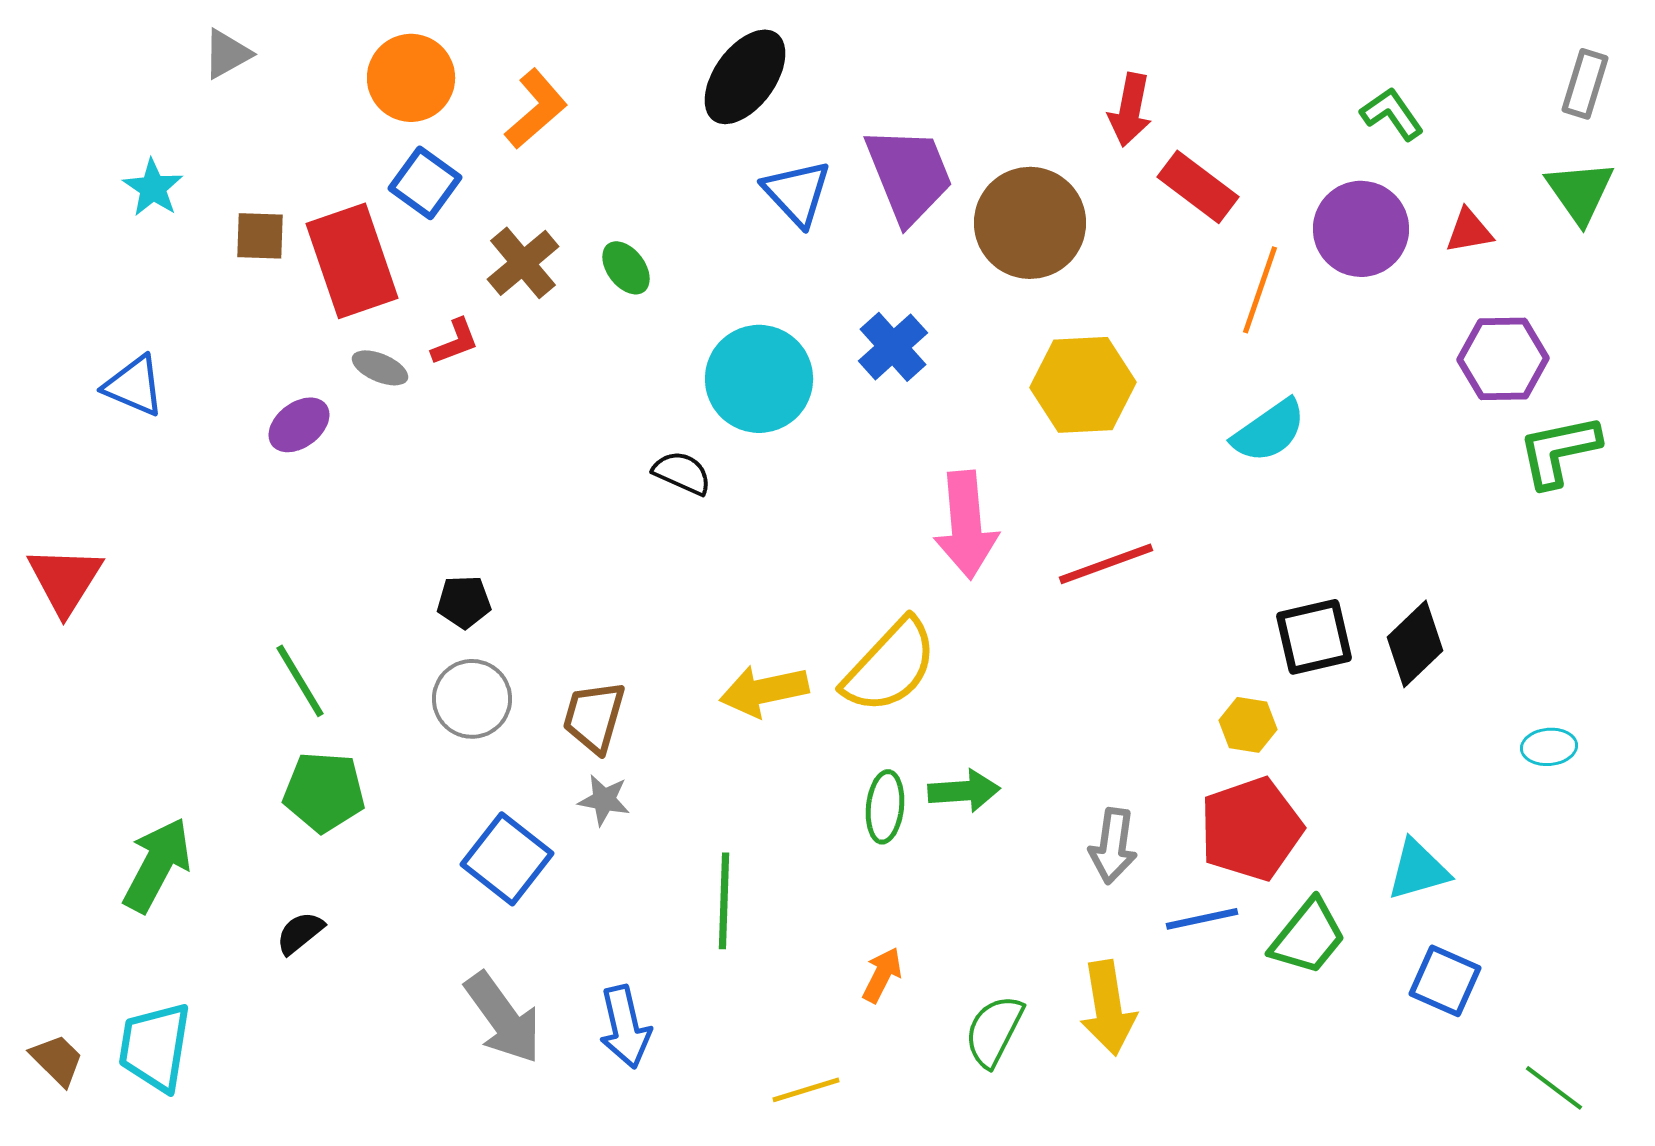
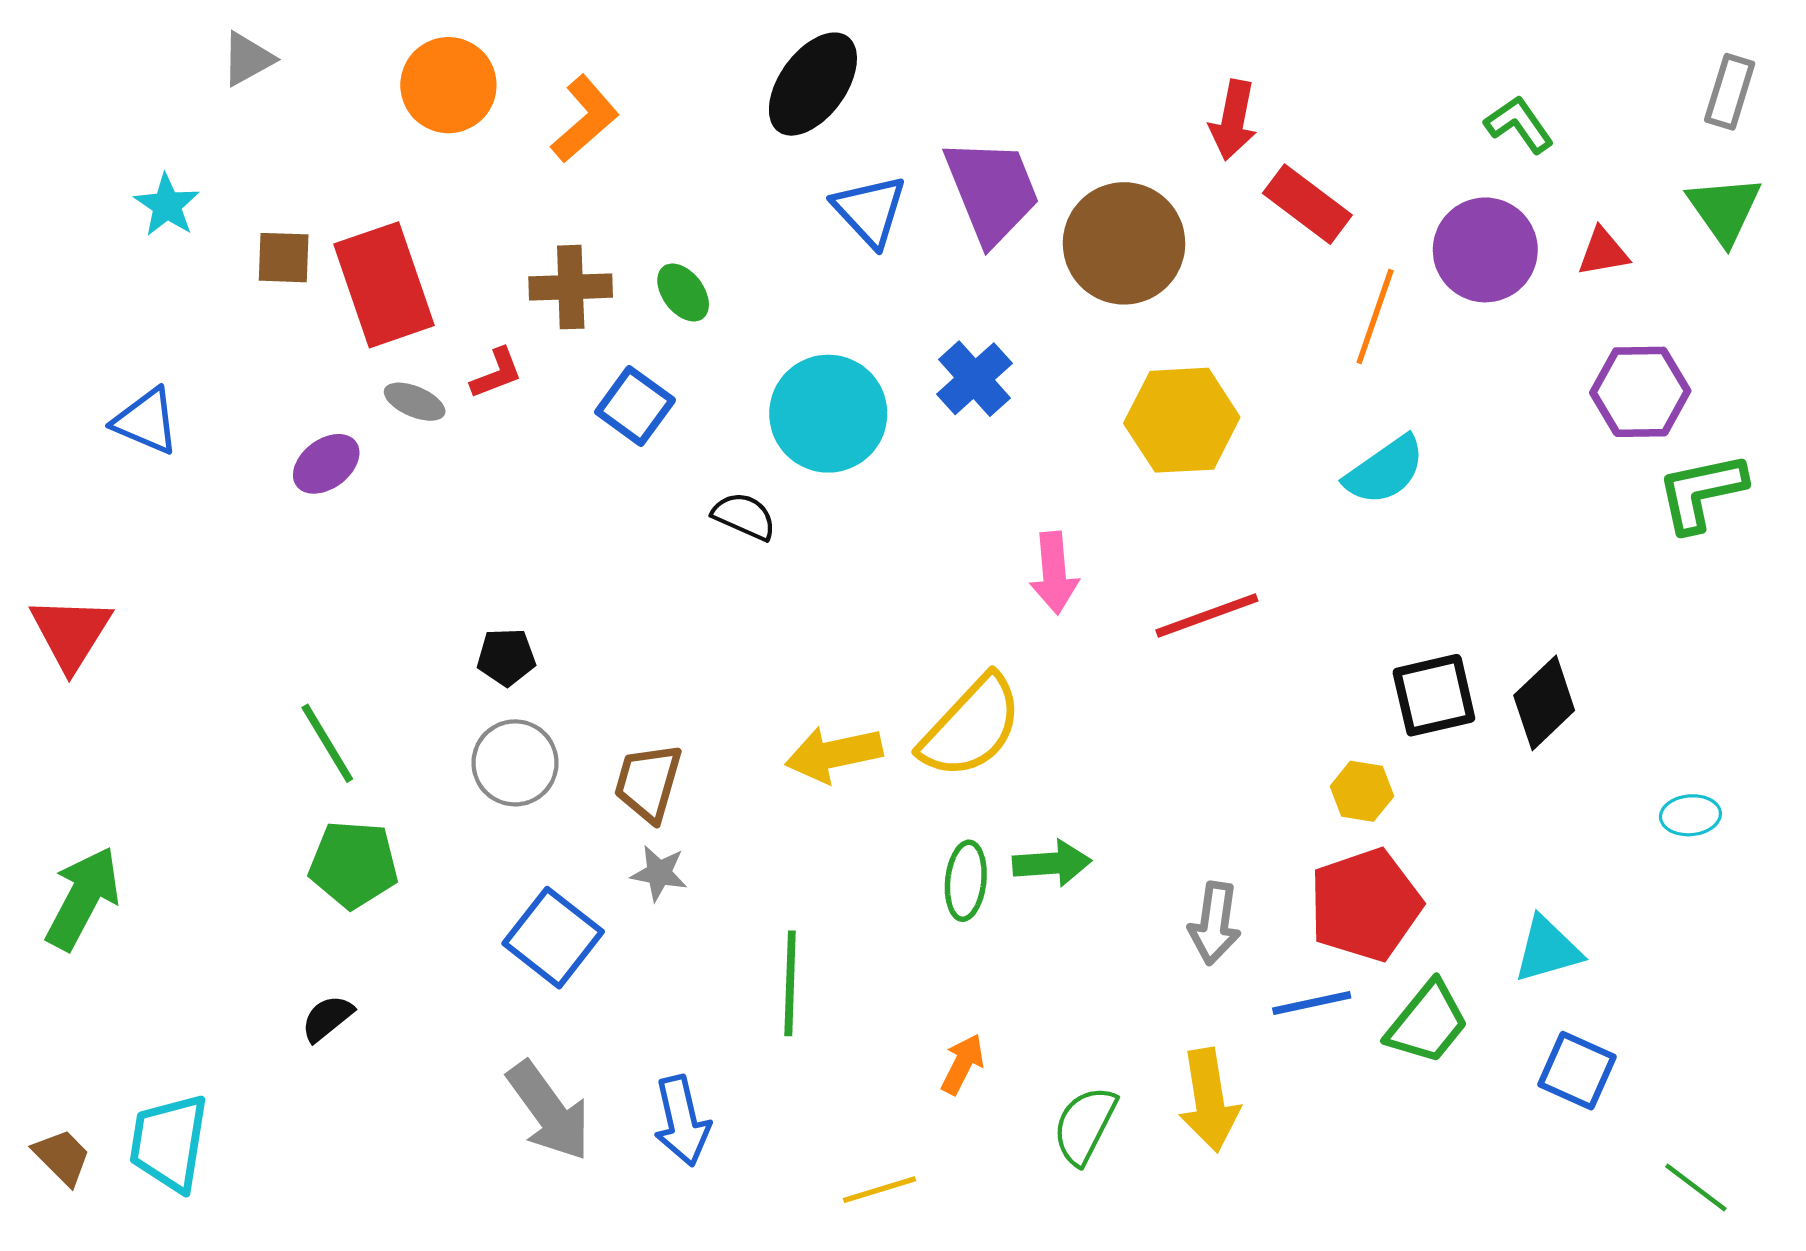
blue square: (425, 183) -> (635, 406), moved
brown cross: (523, 263) -> (571, 287), turned 38
pink arrow: (966, 525) -> (1054, 573), size x0.7
green arrow: (157, 865) -> (83, 898), moved

